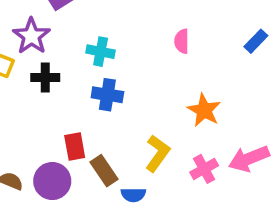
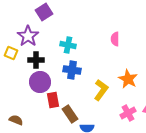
yellow L-shape: (157, 153) -> (101, 90), moved
purple circle: (52, 181) -> (40, 82), moved

